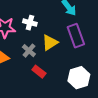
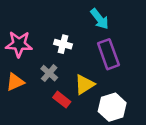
white cross: (30, 23) -> (63, 44), moved
yellow triangle: (50, 43) -> (84, 84), moved

